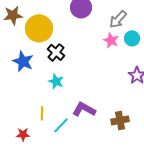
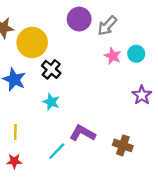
gray arrow: (118, 19) -> (107, 26), moved
yellow line: (42, 113) -> (15, 132), moved
brown cross: (120, 120) -> (123, 145), turned 30

